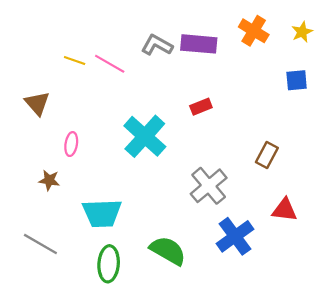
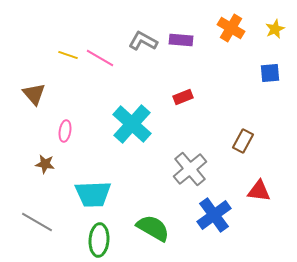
purple rectangle: (199, 44) -> (181, 40), size x0.7

